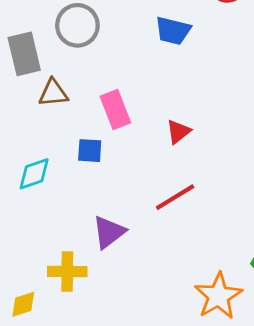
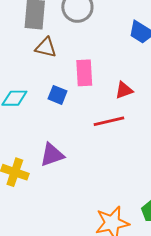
red triangle: (178, 132) -> (124, 90), moved
red line: (175, 197) -> (109, 121), moved

